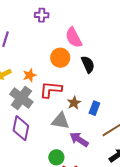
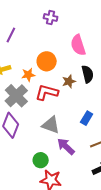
orange circle: (60, 58) -> (47, 61), moved
brown star: (74, 103) -> (69, 81), moved

